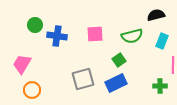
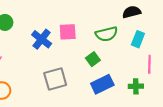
blue cross: (57, 36) -> (42, 39), moved, turned 30
blue rectangle: (116, 83) -> (102, 84), moved

